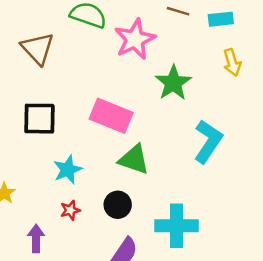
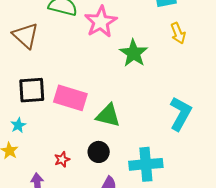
pink rectangle: (111, 116) -> (70, 98), moved
cyan L-shape: (208, 141) -> (180, 114), moved
cyan star: (68, 170) -> (18, 125), moved, size x0.7

